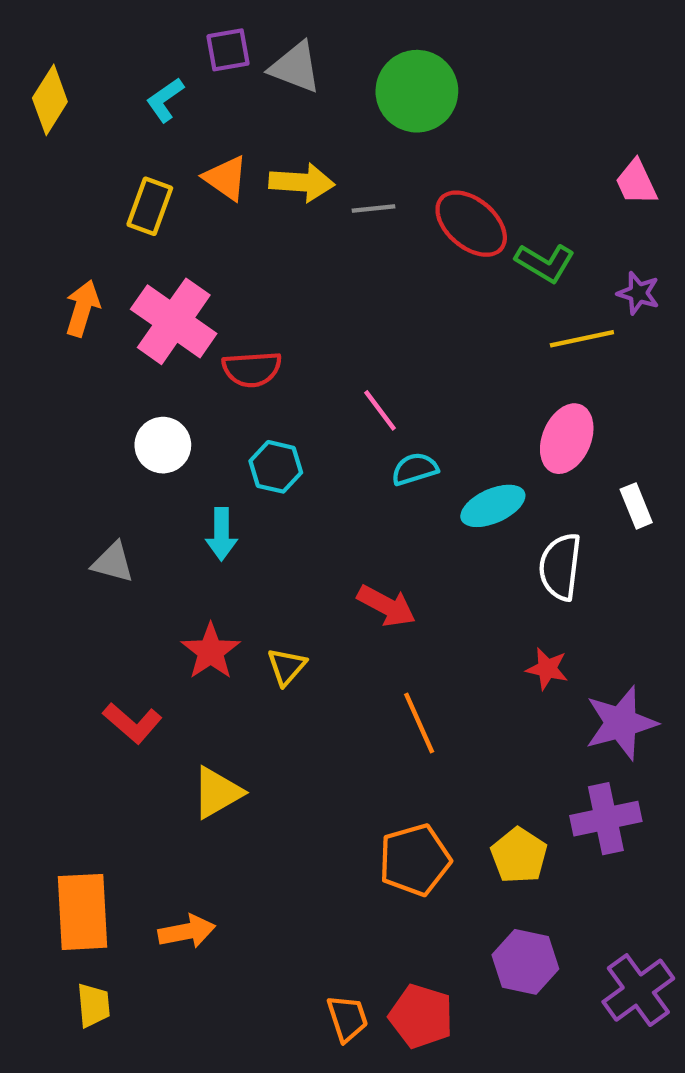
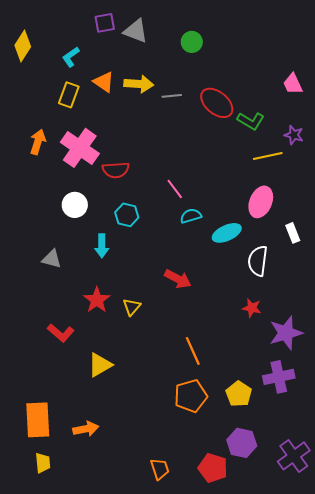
green circle: (417, 91) -> (192, 42), size x0.6
cyan L-shape: (165, 100) -> (71, 57), moved
orange line: (419, 723) -> (193, 351), moved
red pentagon: (421, 1016) -> (213, 468), moved

